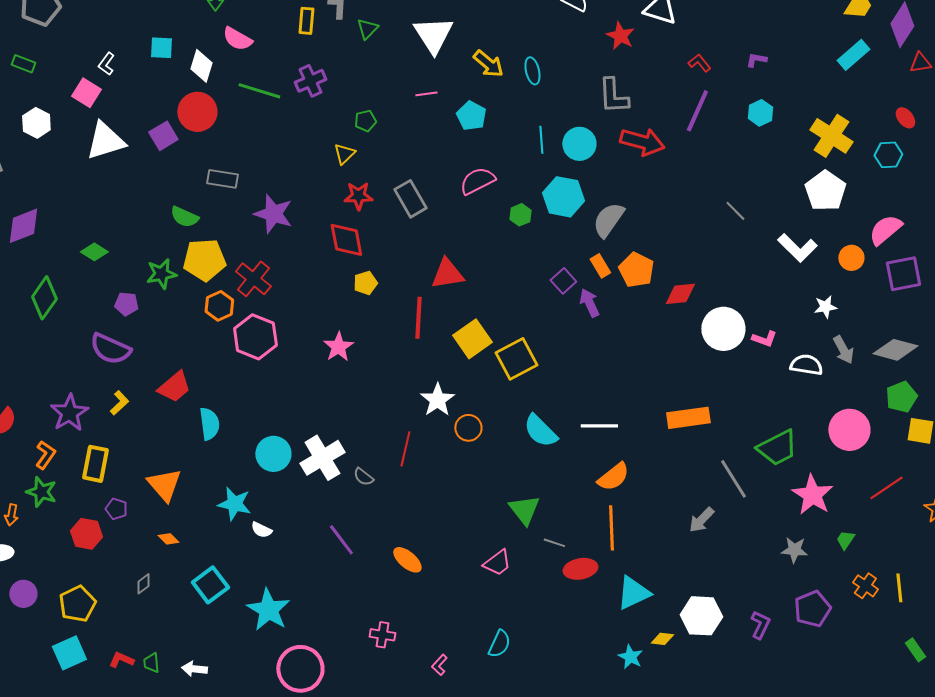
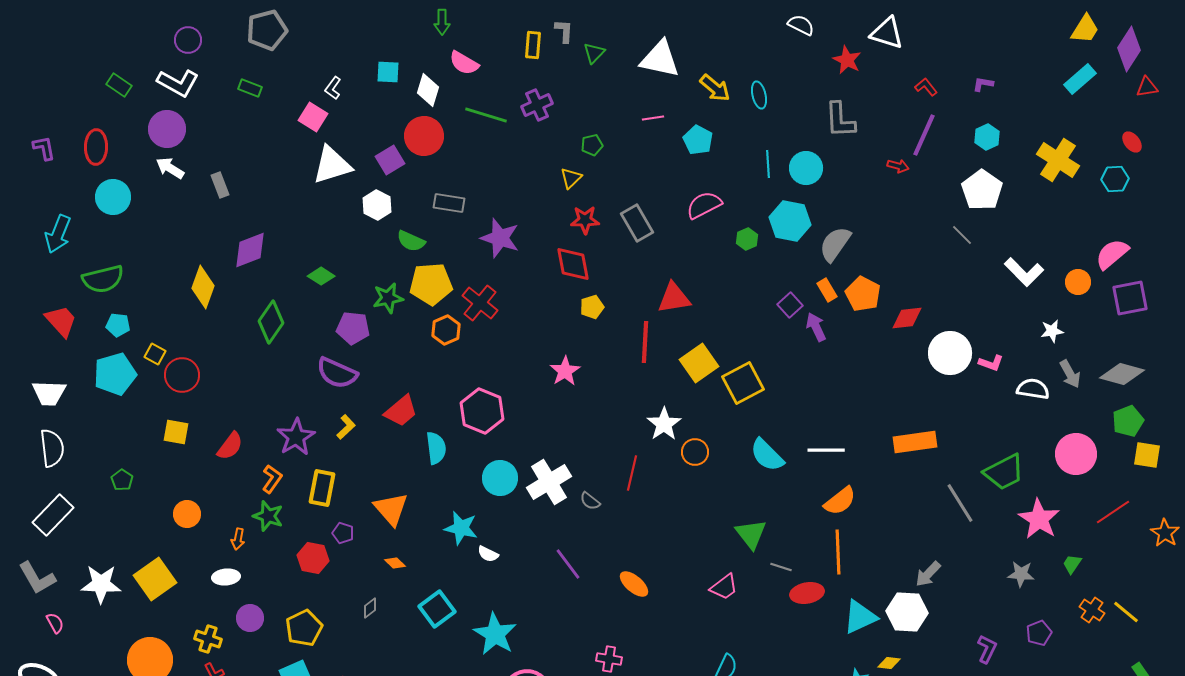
white triangle: (433, 35) -> (660, 59), turned -45
white hexagon: (36, 123) -> (377, 205), moved
red arrow: (642, 142) -> (898, 166), moved, size x0.5
white pentagon: (825, 191) -> (982, 190), moved
purple pentagon: (126, 304) -> (353, 328), size x1.4
pink hexagon: (255, 337) -> (482, 411), moved
gray arrow: (701, 520) -> (928, 574), moved
yellow line: (899, 588) -> (1126, 612), turned -44
purple pentagon: (812, 609) -> (1039, 633), size x0.7
white hexagon: (701, 616) -> (907, 612), moved

